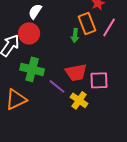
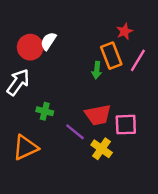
red circle: (29, 33) -> (30, 47), moved
green cross: (32, 69) -> (45, 111), size x0.6

